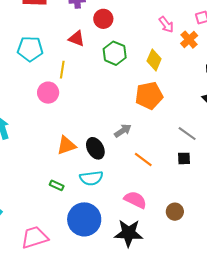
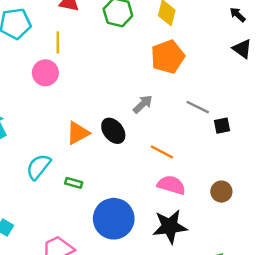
gray line: (187, 134) -> (198, 107), moved
orange line: (143, 160) -> (162, 152), moved
cyan semicircle: (91, 178) -> (38, 167), moved, turned 145

